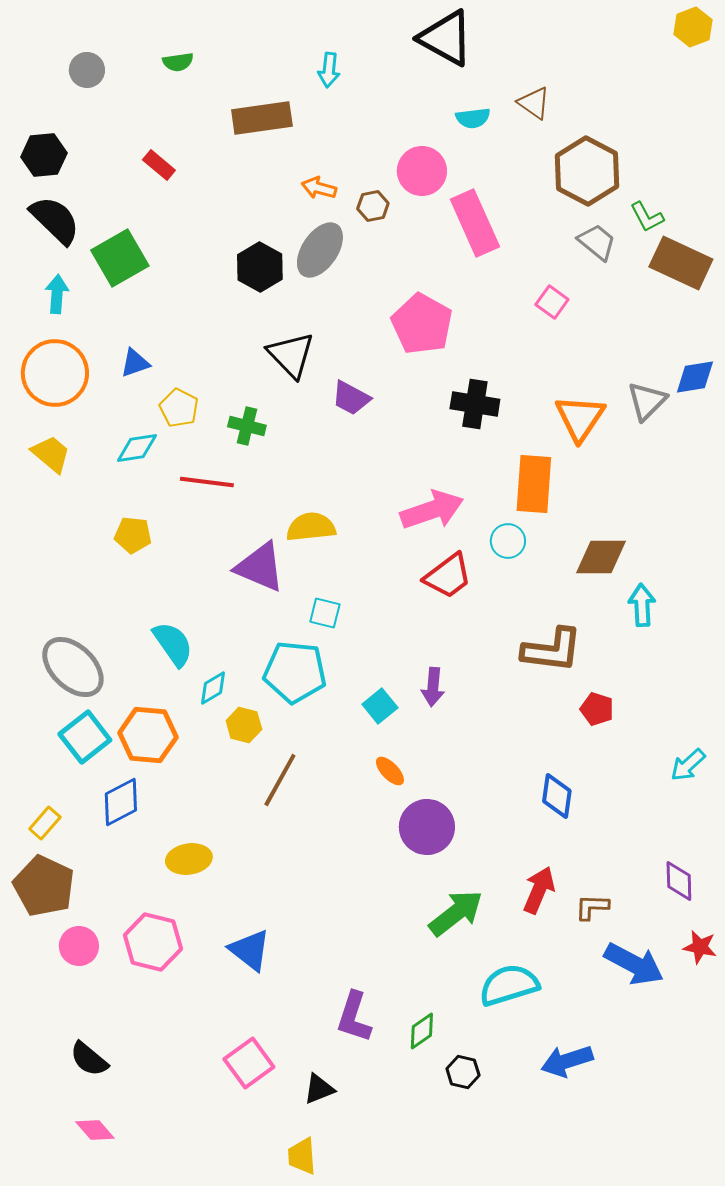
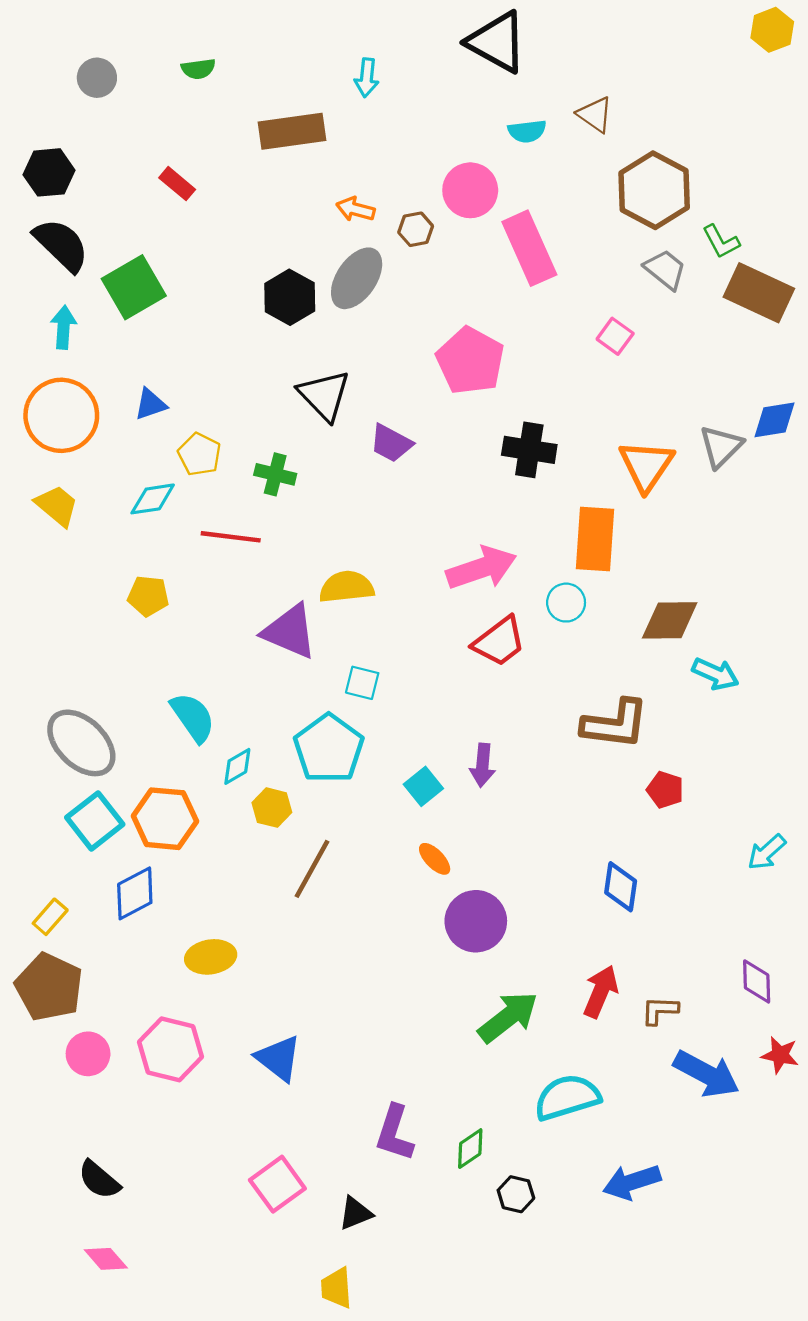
cyan arrow: (642, 605) -> (715, 674), turned 117
cyan pentagon: (295, 672) -> (329, 749), turned 30

